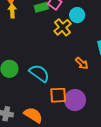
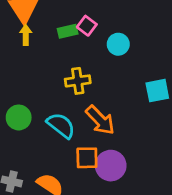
yellow cross: (63, 27) -> (78, 81), moved, turned 30
orange arrow: (82, 63) -> (100, 120), moved, size x1.6

